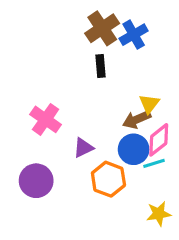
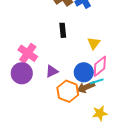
black rectangle: (101, 66) -> (63, 30), moved
brown arrow: (137, 119) -> (86, 87), moved
purple circle: (36, 181) -> (22, 73), moved

